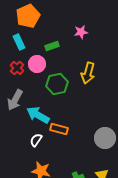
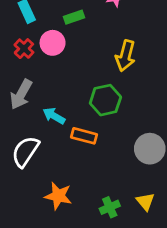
green hexagon: (57, 84) -> (105, 100), moved
cyan arrow: (38, 115) -> (54, 116), size x0.7
white semicircle: (36, 140) -> (25, 152), moved, size x1.6

